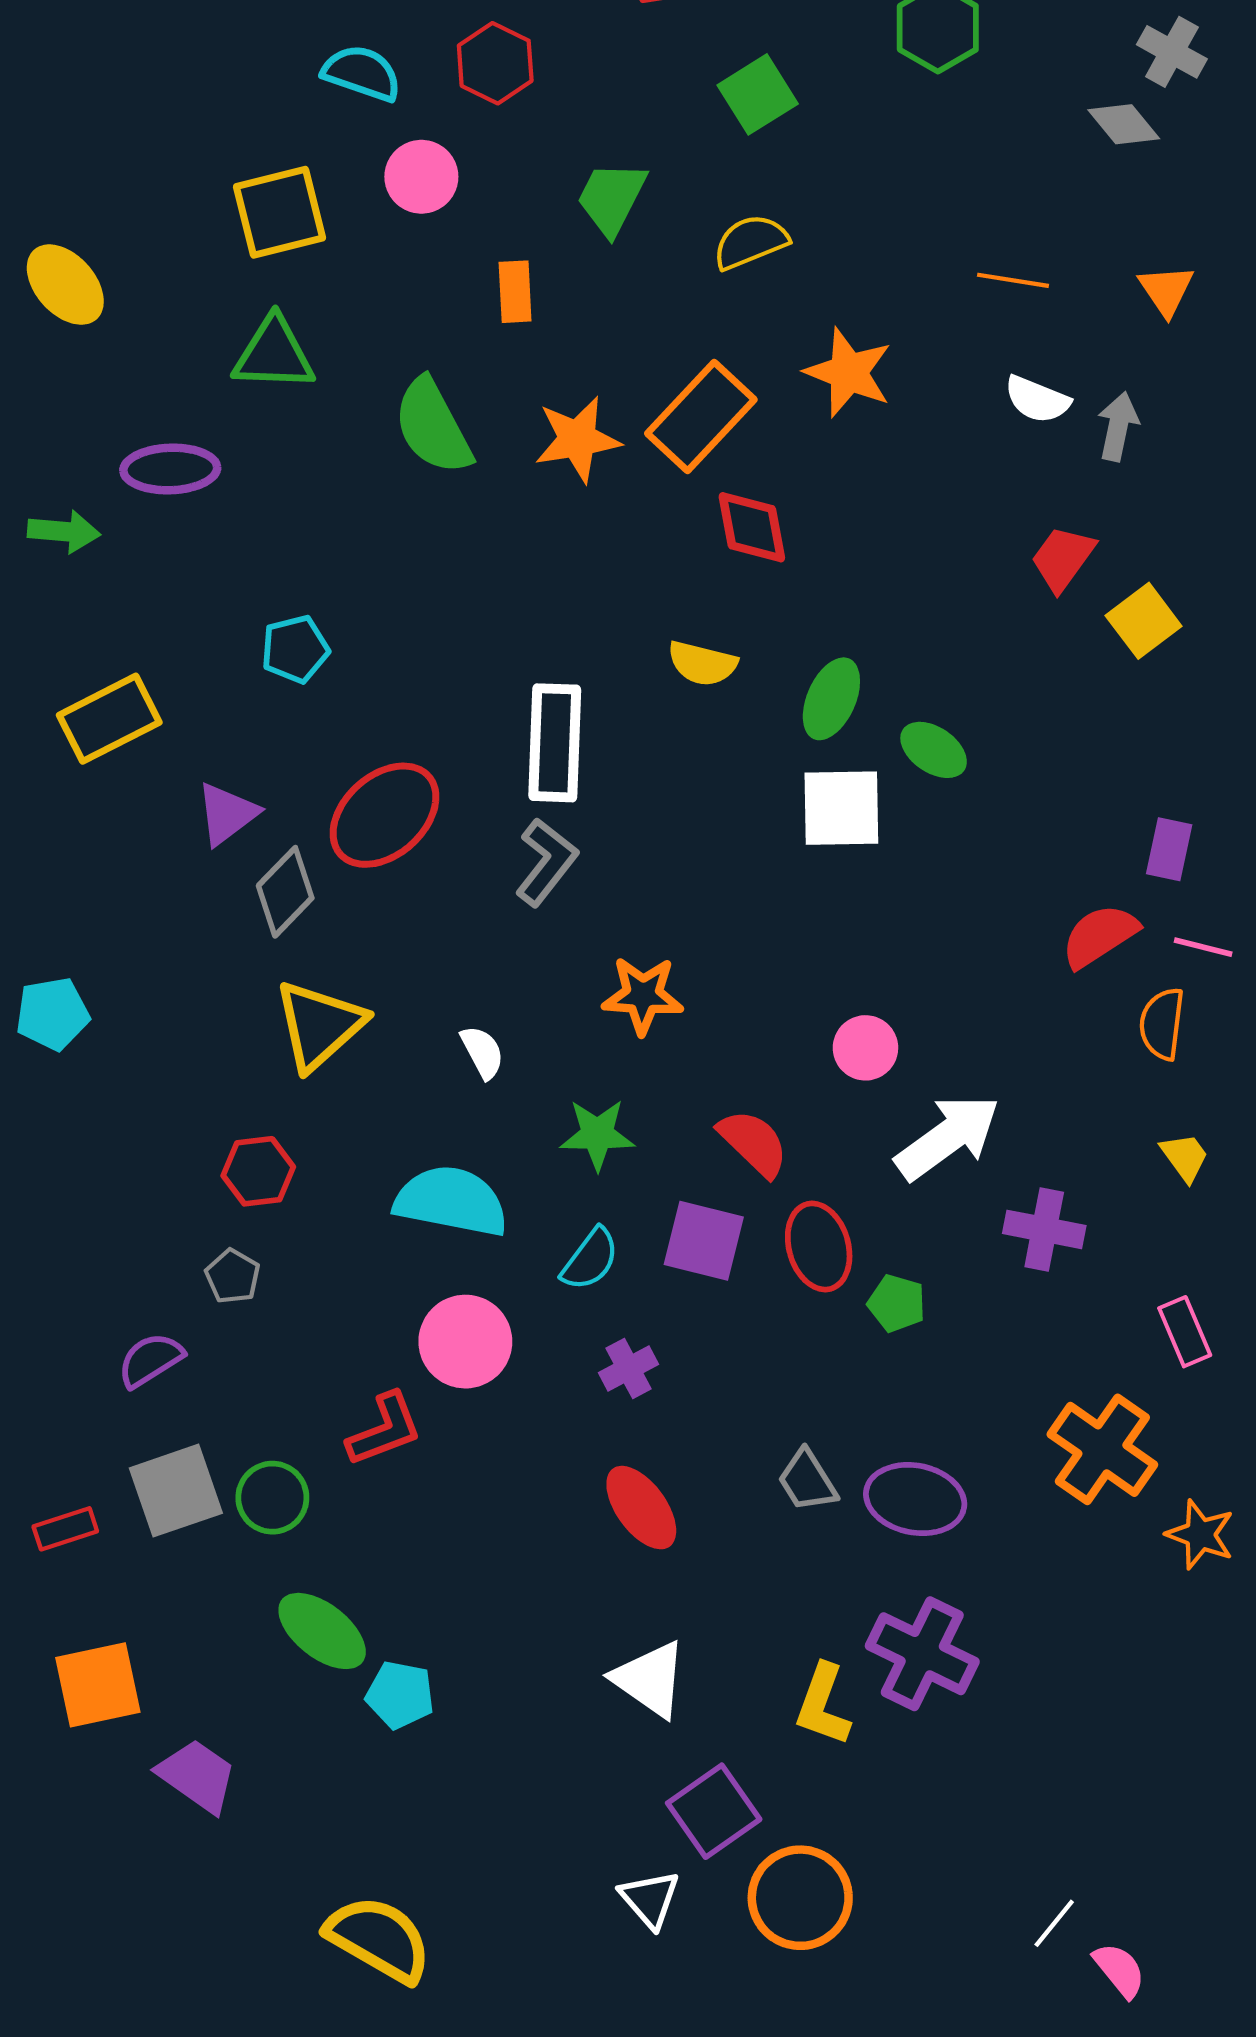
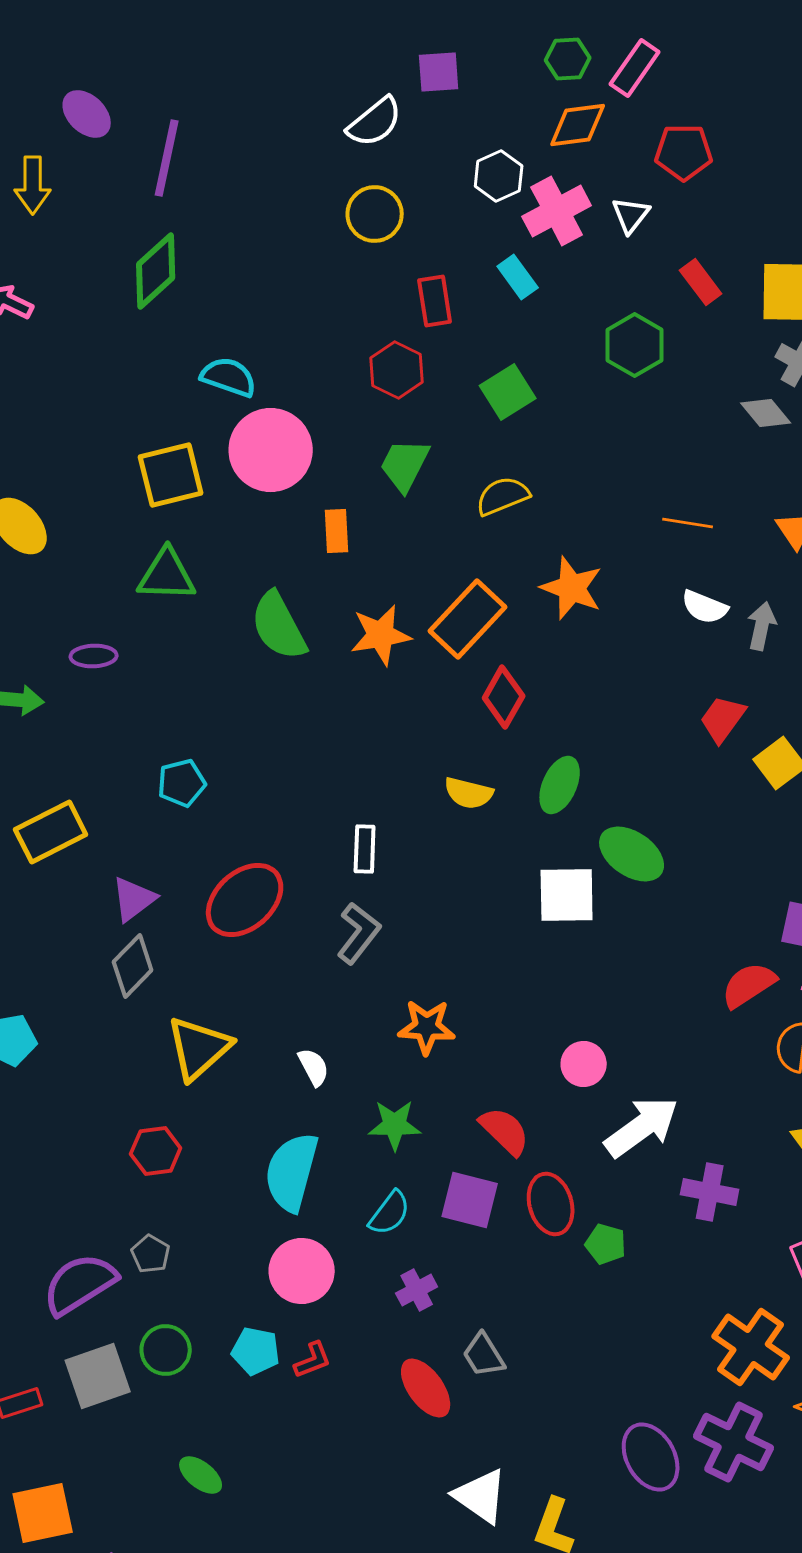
red hexagon: (495, 63) -> (397, 370), moved
pink circle: (421, 177) -> (271, 450), size x1.6
purple ellipse: (170, 469) -> (94, 656), size x0.7
red diamond: (752, 527) -> (504, 697), turned 40
green ellipse: (831, 699) -> (560, 785), moved
white rectangle: (555, 743) -> (365, 849), size x0.6
green ellipse: (934, 750) -> (632, 854), size x1.4
gray diamond: (285, 892) -> (133, 966), moved
cyan semicircle: (451, 1201) -> (292, 1172), turned -86
gray pentagon: (233, 1276) -> (151, 1254), moved
purple semicircle: (150, 1360) -> (80, 1284), size x1.6
red L-shape: (384, 1430) -> (313, 1360), moved, size x0.7
gray trapezoid: (807, 1481) -> (484, 1355), moved
green circle: (272, 1498) -> (166, 1350), moved
purple ellipse: (915, 1499) -> (651, 1457), moved, turned 50
green ellipse: (322, 1631) -> (201, 1475), size x0.7
purple cross: (922, 1654) -> (734, 1442), moved
white triangle: (650, 1679) -> (481, 1496), moved
cyan pentagon: (400, 1695) -> (256, 1351), moved

